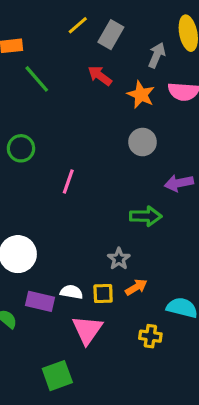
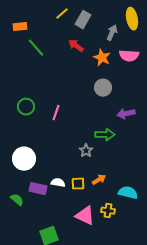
green circle: (21, 148) -> (26, 107), moved
gray star: (119, 259) -> (86, 151), moved
pink triangle: (87, 330) -> (85, 216), moved, turned -40

